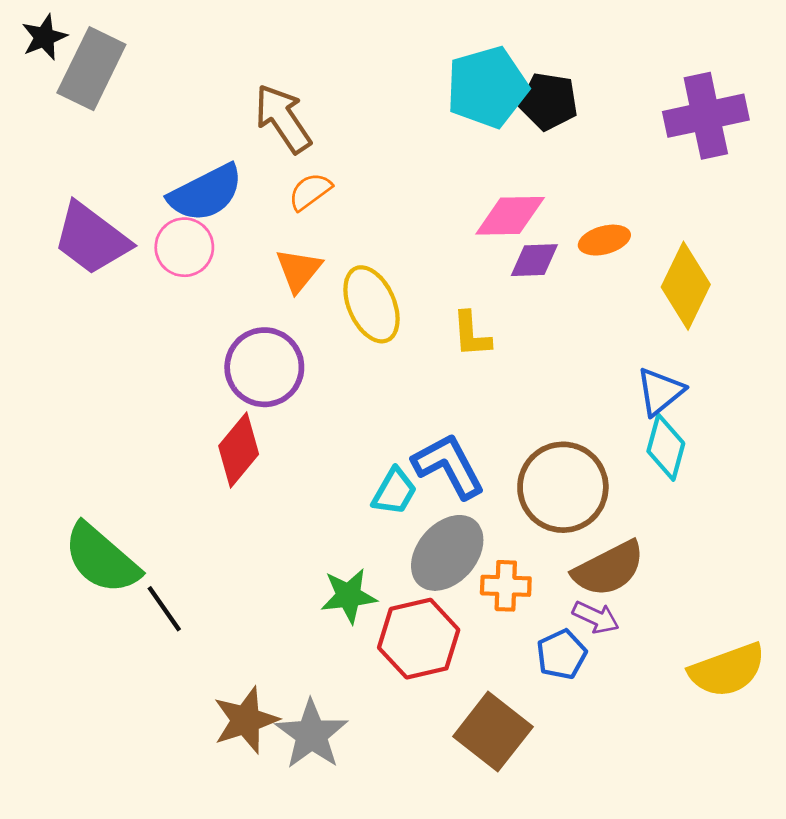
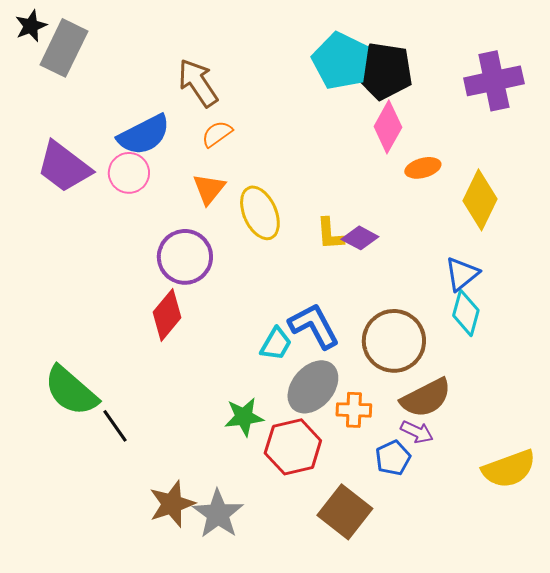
cyan pentagon: (487, 87) -> (341, 61), turned -30
black pentagon: (549, 101) -> (384, 71), size x1.4
pink diamond: (510, 216) -> (388, 127), moved, turned -60
purple diamond: (534, 260) -> (360, 238), moved, turned 30

